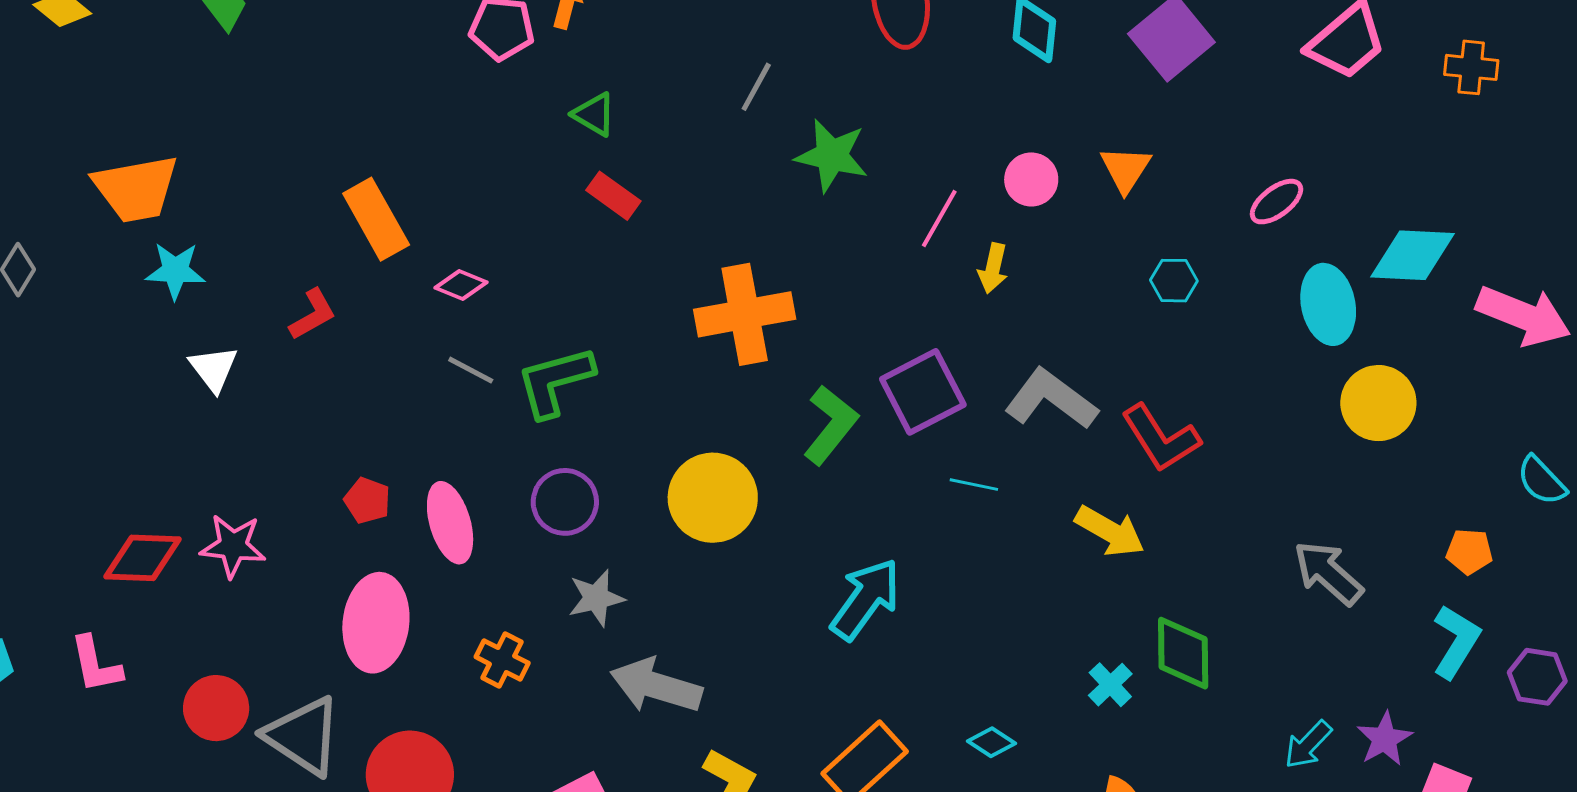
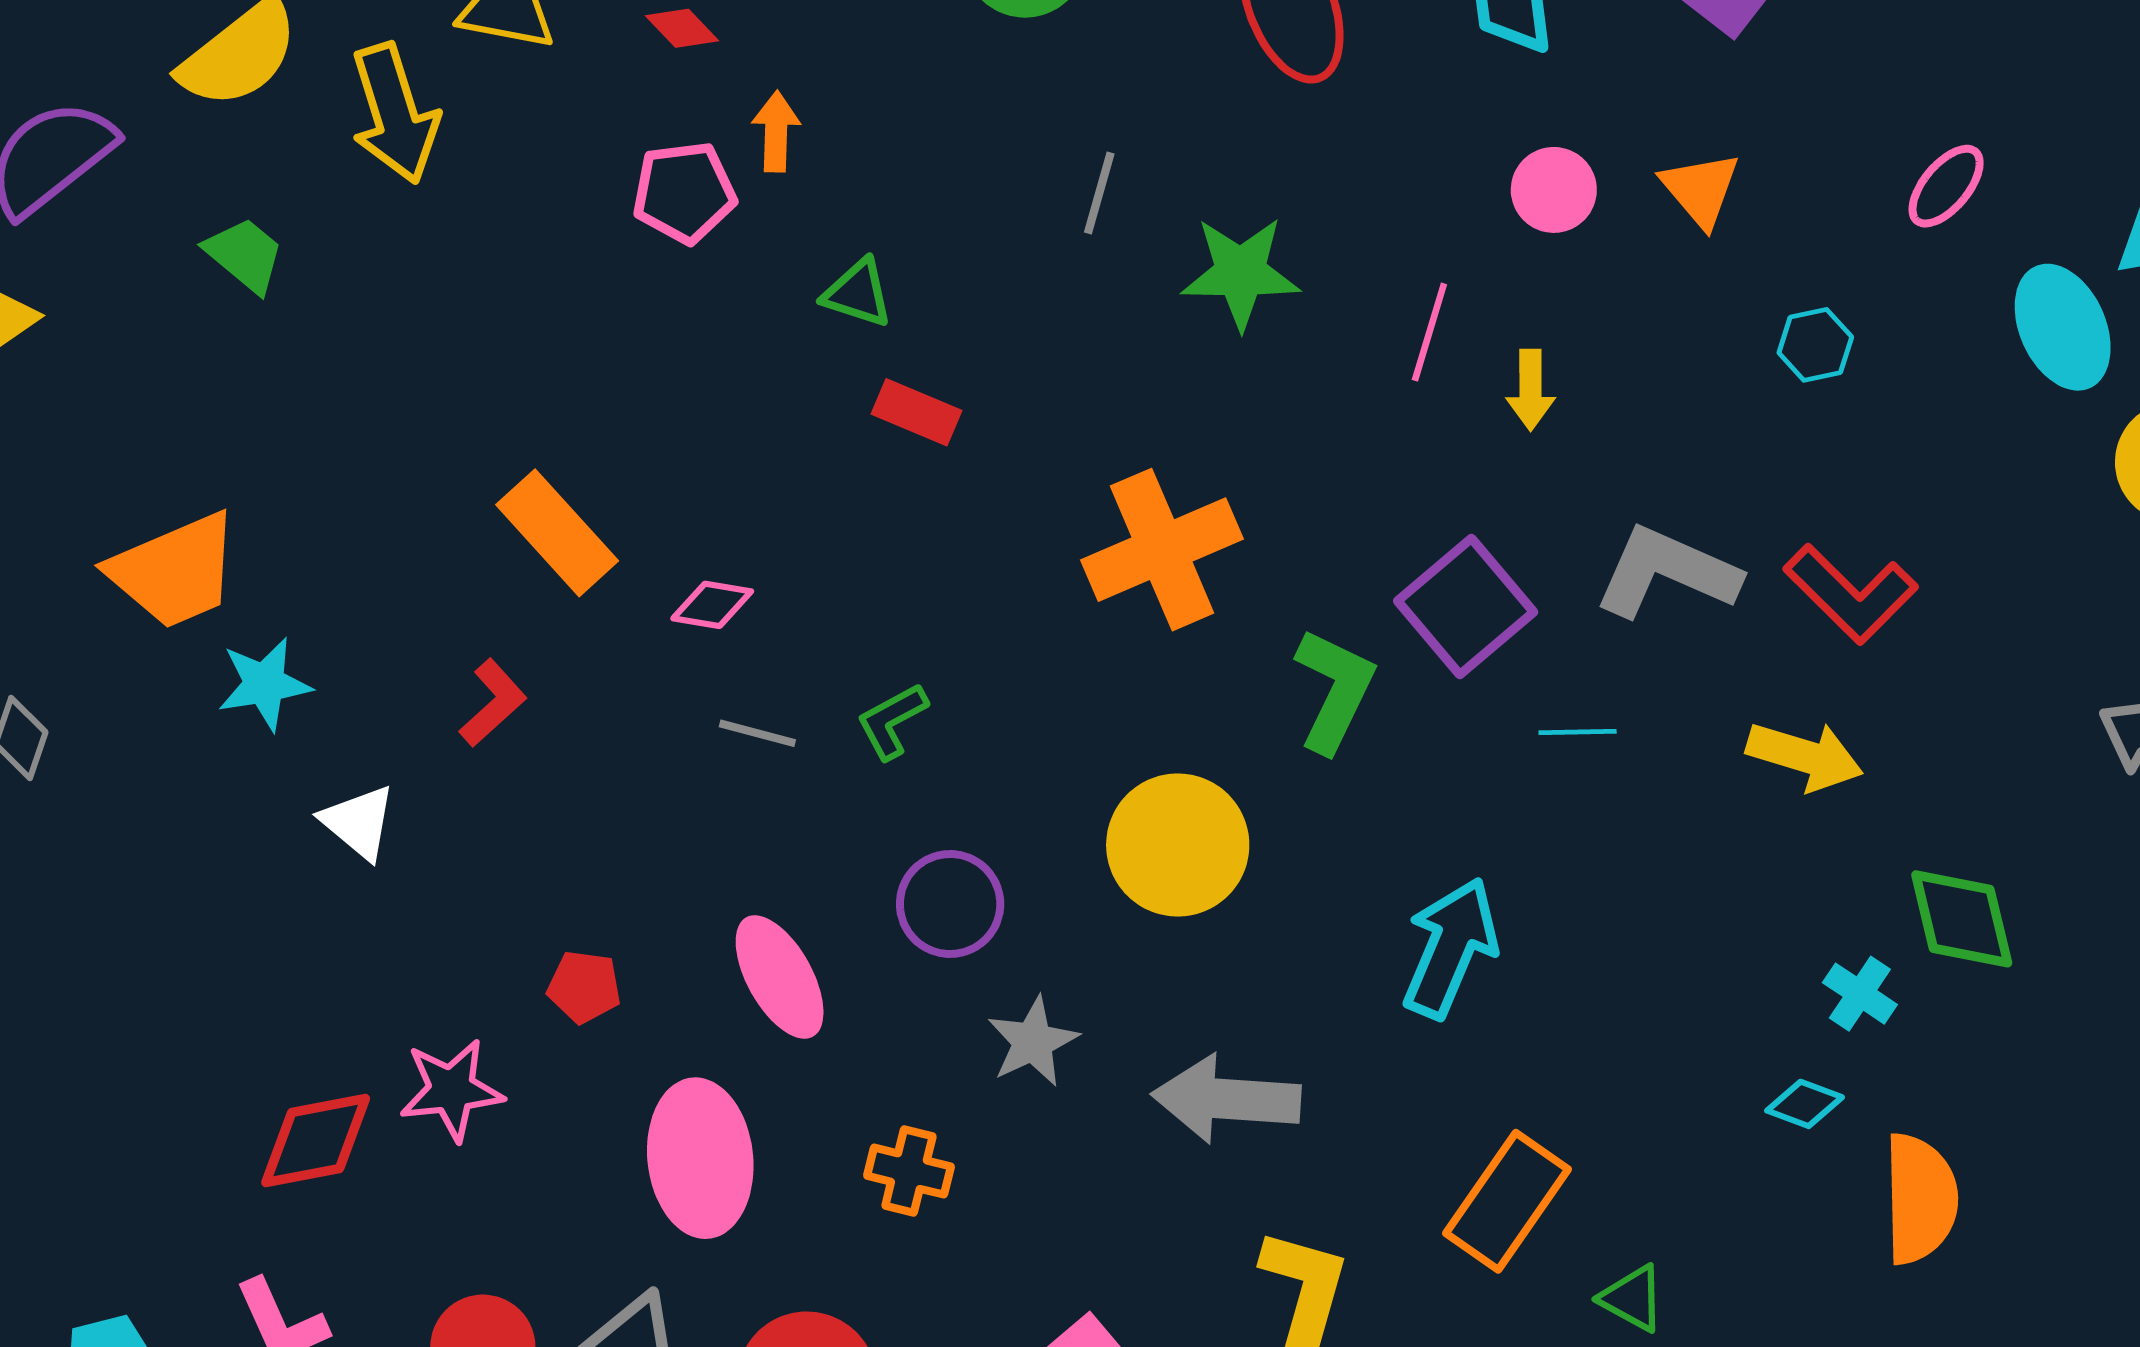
pink circle: (1031, 179) -> (1554, 190), moved
green L-shape: (555, 381) -> (892, 721), size x0.6
red pentagon: (367, 500) -> (584, 987), moved
gray arrow: (656, 686) -> (1226, 1099), moved
cyan diamond: (991, 742) -> (1805, 1104), moved

